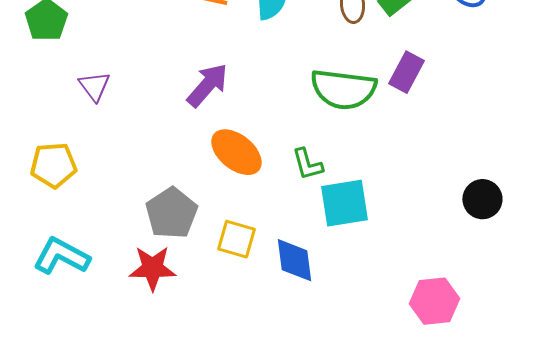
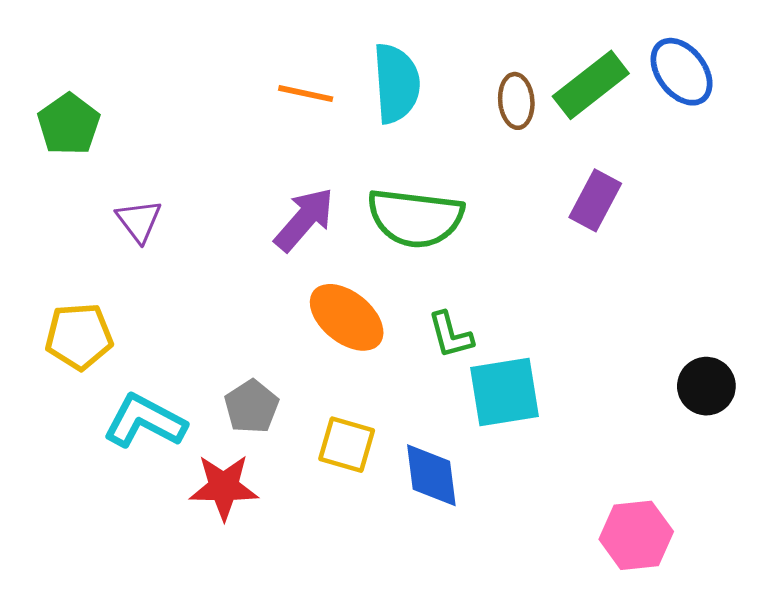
green semicircle: (343, 89) -> (415, 218), moved
gray pentagon: (171, 213) -> (252, 407), size x0.7
cyan L-shape: (61, 256) -> (145, 421), moved

